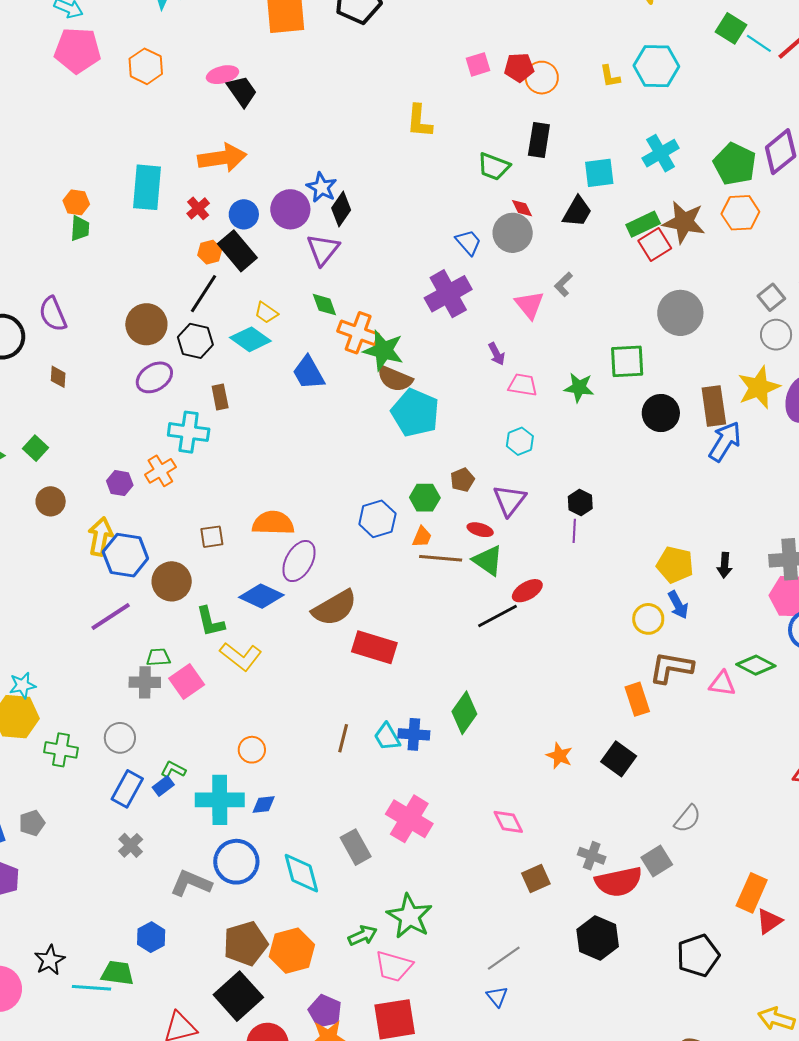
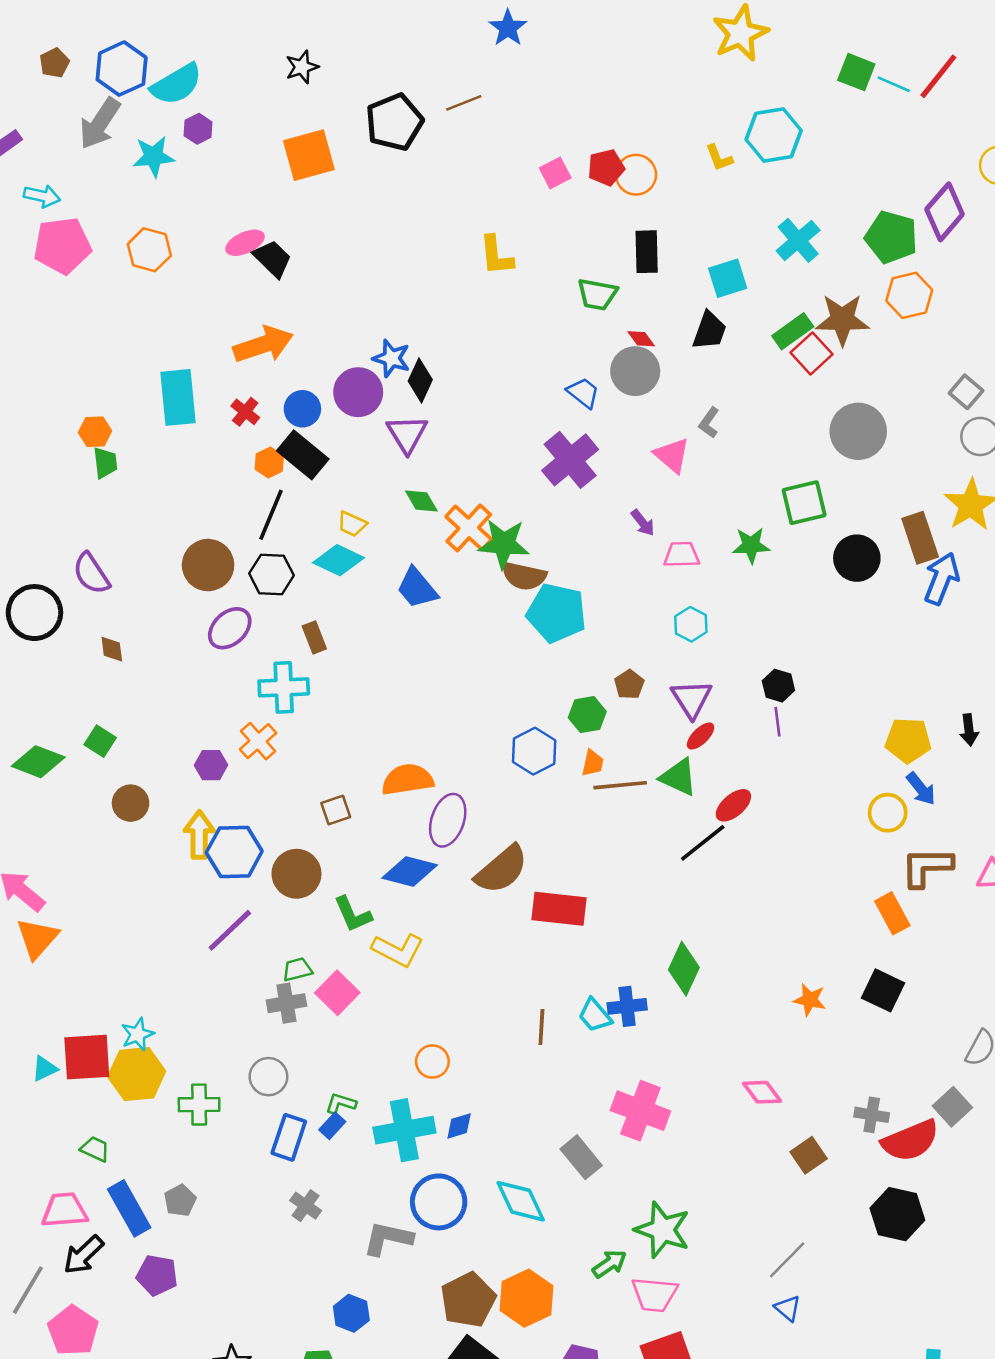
orange cross: (358, 333) -> (469, 528), turned 33
red ellipse: (480, 530) -> (701, 736), moved, turned -50

